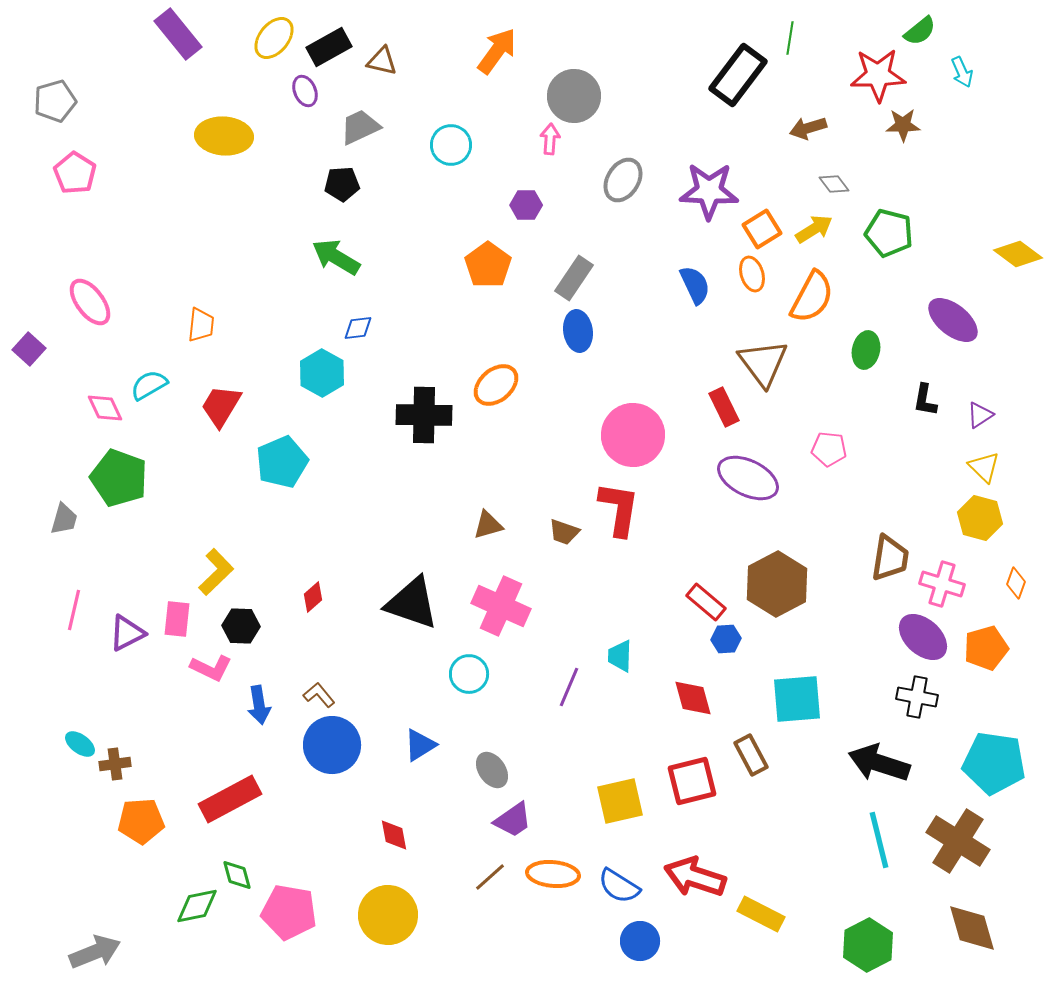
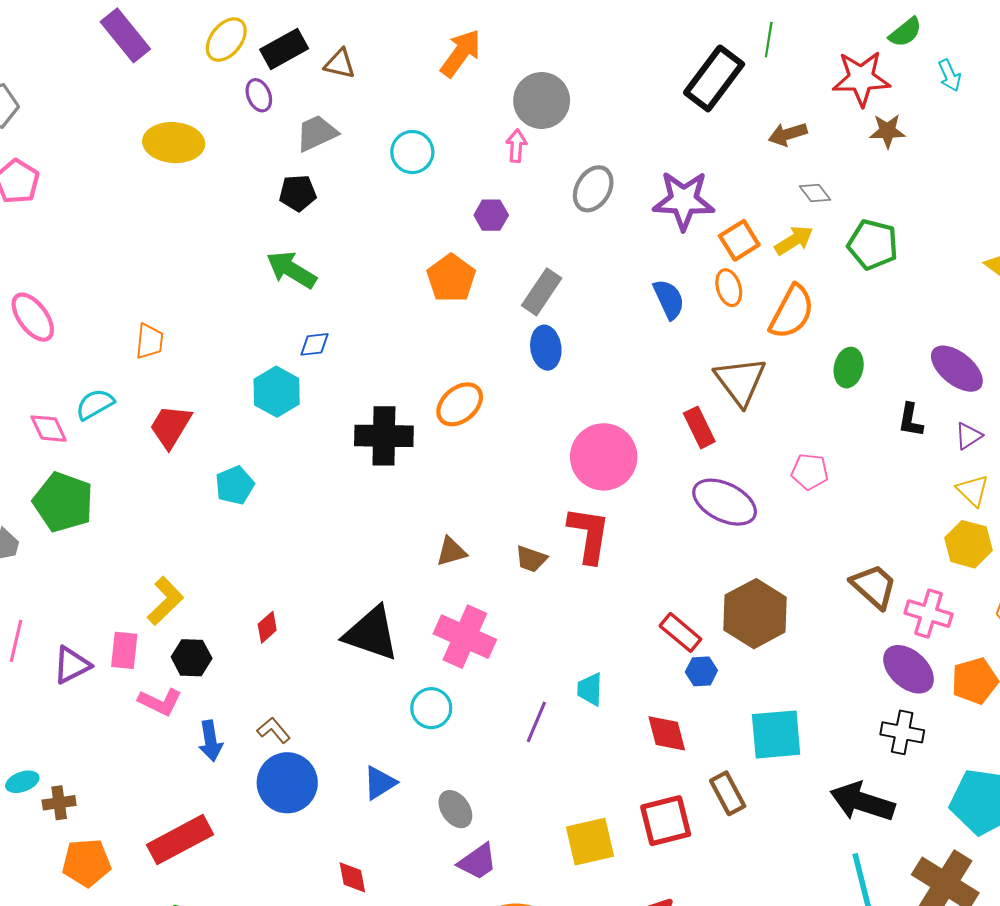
purple ellipse: (953, 320) -> (957, 369), moved
cyan pentagon: (282, 462) -> (235, 485), size x0.7
brown trapezoid: (890, 558) -> (874, 586), turned -57
cyan ellipse: (80, 744) -> (22, 782), turned -56

